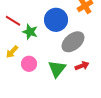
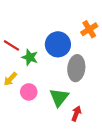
gray ellipse: (73, 42) -> (76, 68), turned -45
red arrow: (82, 66) -> (76, 114), moved, turned -48

